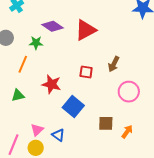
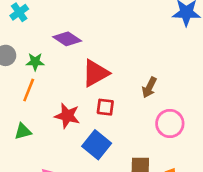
red triangle: (86, 30) -> (95, 73), moved
green star: (36, 43) -> (35, 62), moved
red square: (86, 72) -> (105, 107), moved

